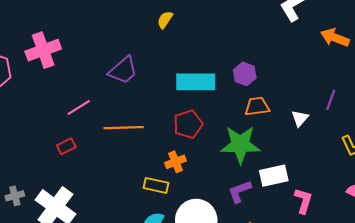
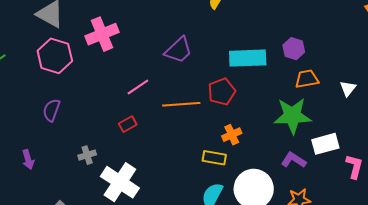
red pentagon: (188, 124) -> (222, 92), moved
purple L-shape: (240, 191) -> (294, 160), turned 55
gray cross: (15, 196) -> (87, 155), moved

